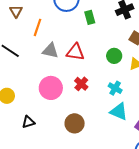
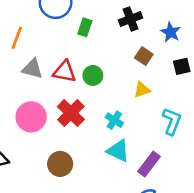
green rectangle: (90, 17) -> (85, 27), turned 32
green circle: (114, 56) -> (93, 75), moved
red cross: (81, 84) -> (71, 113), size x1.5

